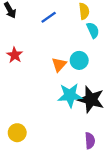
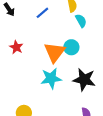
orange triangle: (59, 65) -> (55, 52), size x1.6
cyan star: (70, 95) -> (51, 78), moved

